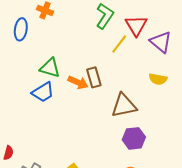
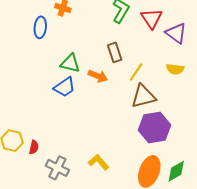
yellow line: (119, 44) -> (136, 72), moved
brown rectangle: (94, 77) -> (115, 52), moved
purple hexagon: (134, 138) -> (154, 128), size x1.4

